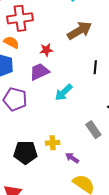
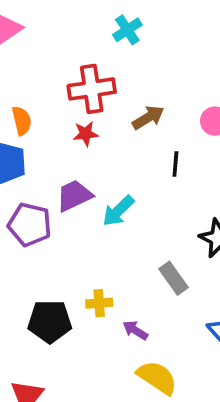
red cross: (20, 18) -> (92, 89), moved
brown arrow: (80, 31) -> (148, 118), moved, size x0.7
orange semicircle: (11, 42) -> (22, 121), turned 49
purple trapezoid: (39, 72) -> (74, 196), moved

